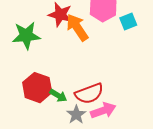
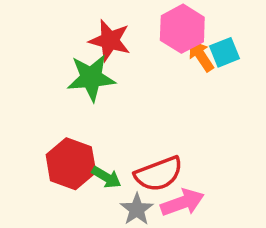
orange arrow: (77, 28) -> (201, 56), moved, size x0.7
green star: (26, 36) -> (91, 78), moved

